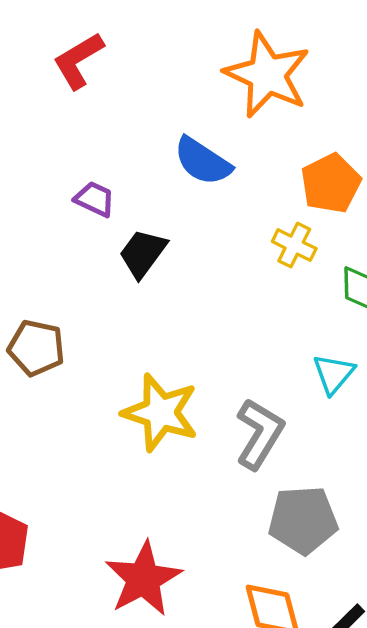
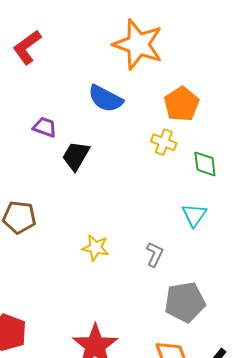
yellow star: (160, 413) -> (95, 248), size x0.6
gray L-shape: (260, 434) -> (155, 254), size x0.6

